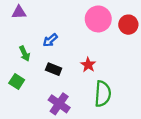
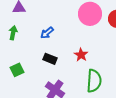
green arrow: (25, 54) -> (13, 33), moved, turned -144
green square: (17, 81) -> (17, 70), turned 32

